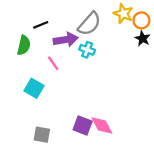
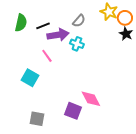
gray semicircle: (89, 24) -> (79, 21), size x0.6
black line: (41, 25) -> (43, 26), moved
green semicircle: (24, 45) -> (21, 23), moved
pink diamond: (102, 126) -> (91, 99), moved

